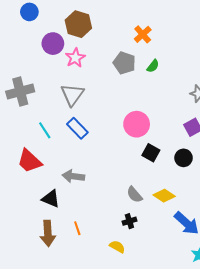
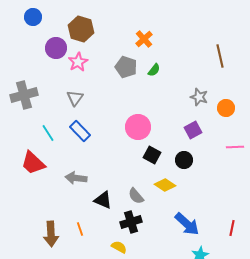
gray triangle: (72, 95) -> (75, 98), size x0.7
yellow diamond: (164, 196) -> (165, 185), moved
black triangle: (51, 199) -> (103, 200), moved
black cross: (129, 221) -> (131, 222), size x1.5

